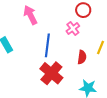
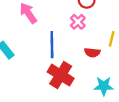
red semicircle: (82, 57) -> (92, 53), turned 96

